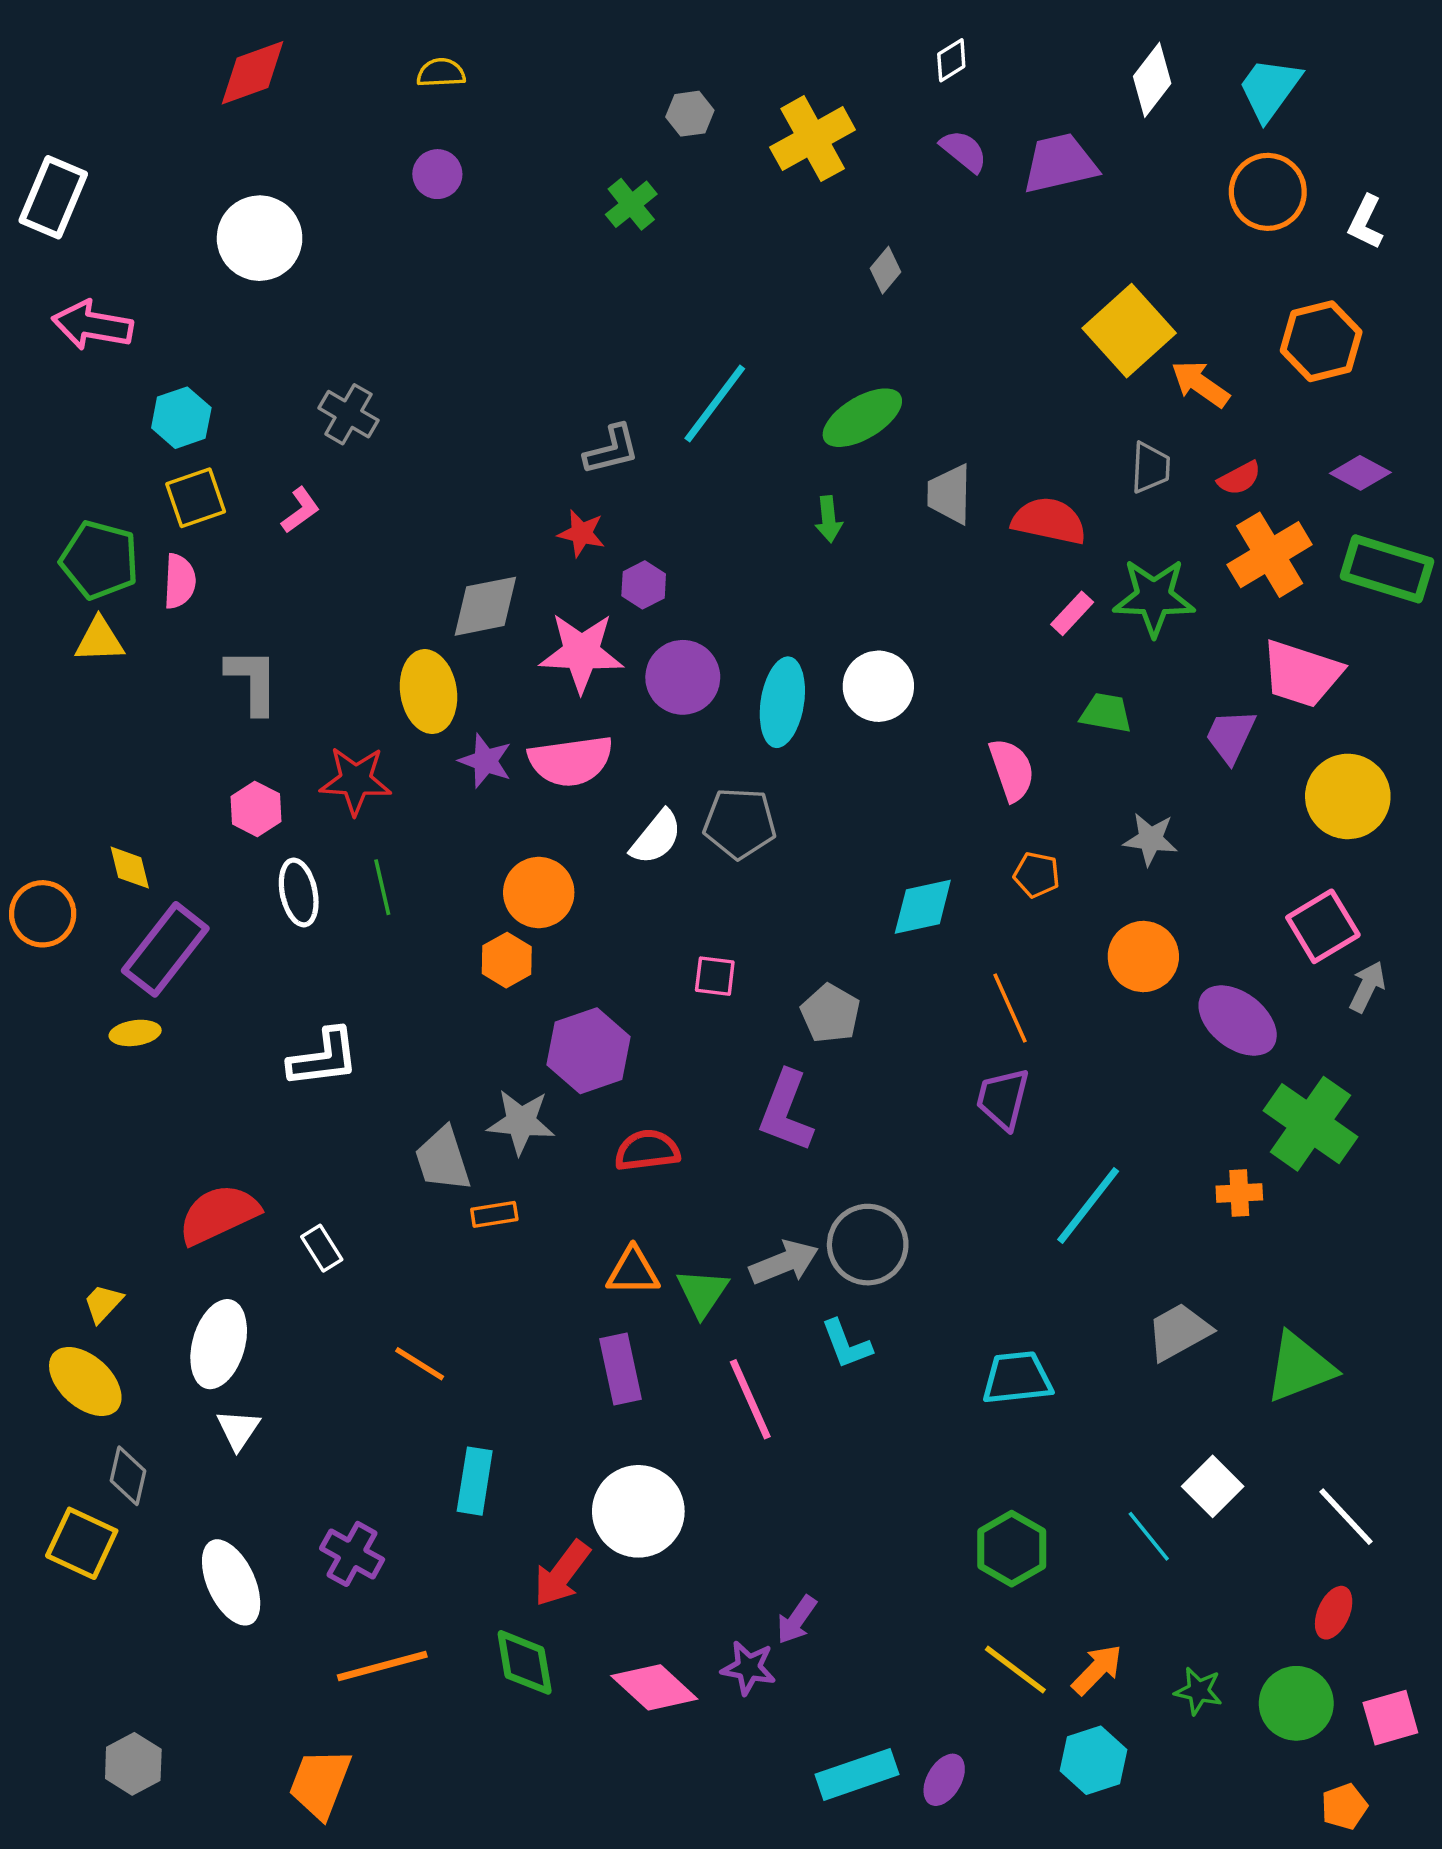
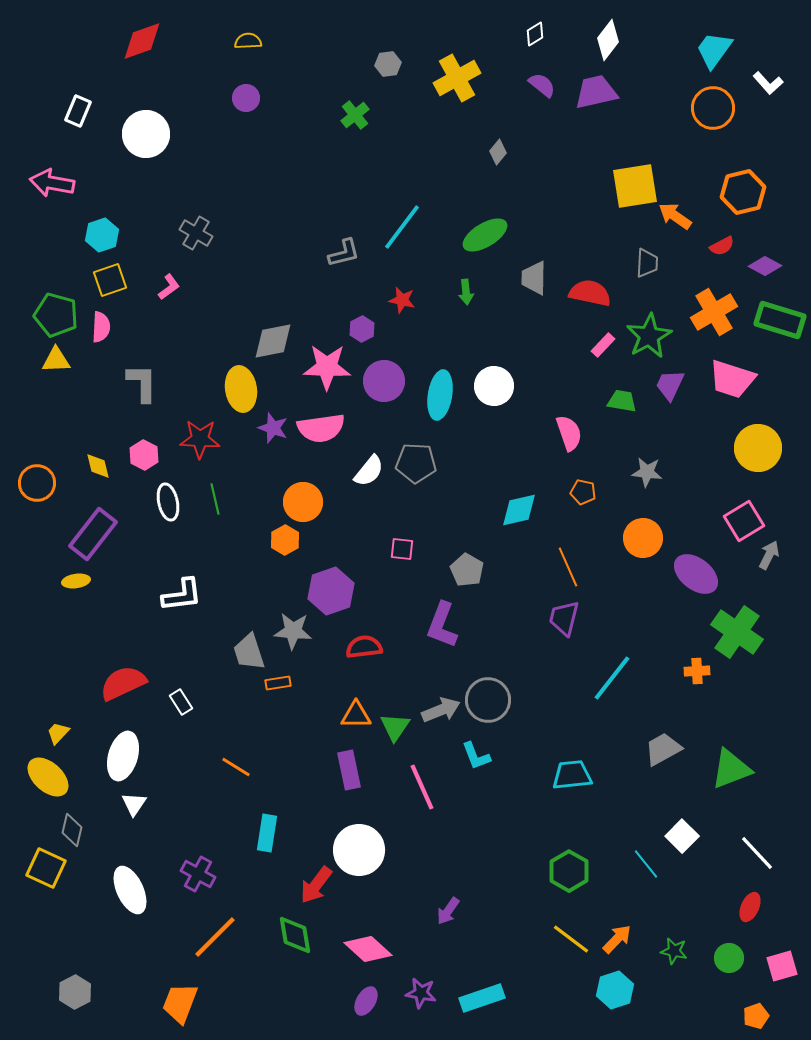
white diamond: (1152, 80) -> (608, 40), moved
white rectangle: (53, 197) -> (78, 111), moved, size x0.7
white L-shape: (1366, 222) -> (768, 83), moved, turned -68
yellow square: (1129, 331) -> (635, 186), turned 33
red semicircle: (1239, 478) -> (722, 246), moved
red star: (581, 533) -> (402, 300), moved
green star: (1154, 597) -> (649, 336), turned -30
purple trapezoid: (1230, 736) -> (670, 385), moved
yellow diamond: (130, 868) -> (98, 466), moved
orange circle: (43, 914) -> (37, 483), moved
orange line: (382, 1666) -> (215, 937), turned -30
purple star: (749, 1668) -> (421, 993), moved
green circle: (1296, 1703) -> (729, 958), size x0.7
purple ellipse: (944, 1780) -> (366, 1001), moved

